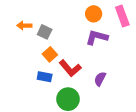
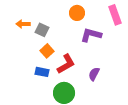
orange circle: (94, 14) -> (77, 13), moved
red L-shape: (70, 68) -> (66, 64), turned -80

